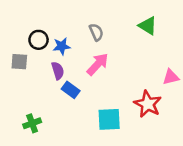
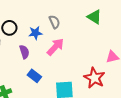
blue star: (62, 46) -> (35, 33), moved
blue rectangle: (71, 90) -> (34, 76), moved

